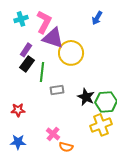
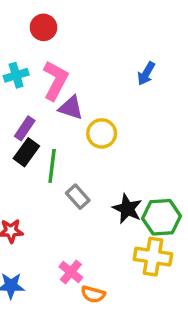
purple triangle: (53, 38) -> (71, 108), size x0.7
yellow circle: (71, 53) -> (102, 133), size x0.7
gray rectangle: (57, 90) -> (78, 197), turned 56
yellow cross: (101, 125) -> (153, 257), turned 30

